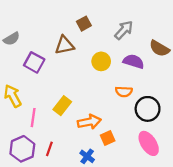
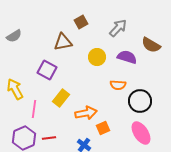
purple square: (34, 62) -> (47, 70), moved
red line: (49, 149) -> (49, 138), turned 64

